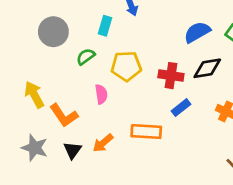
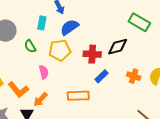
blue semicircle: (197, 32) -> (69, 27), moved
green semicircle: (86, 57) -> (30, 46), turned -80
orange arrow: (103, 143) -> (40, 99), moved

